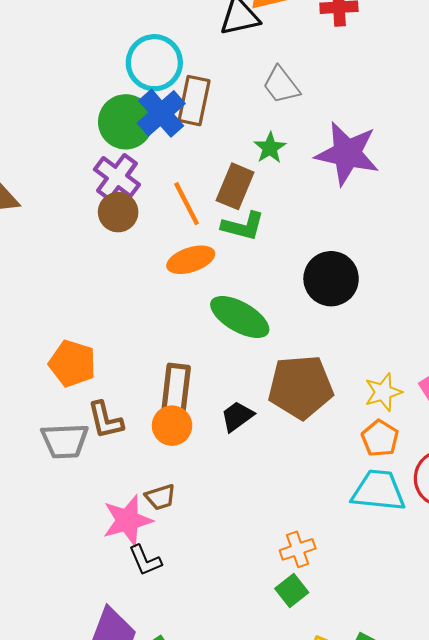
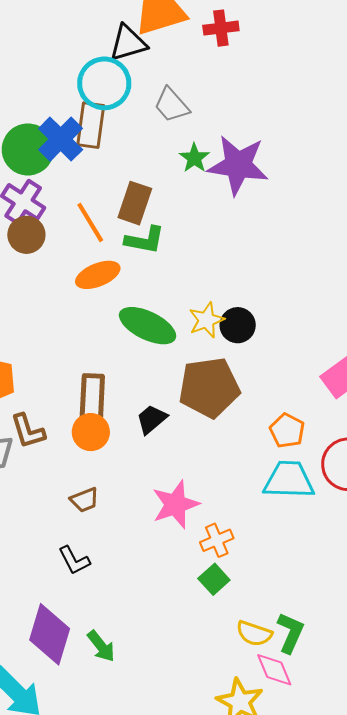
cyan circle: (154, 63) -> (104, 83), moved
green star: (270, 148) -> (194, 158), moved
black circle: (331, 279) -> (238, 325), moved, size x0.7
yellow star: (383, 392) -> (206, 320), moved
pink star: (127, 520) -> (175, 504), moved

